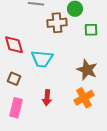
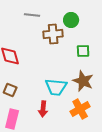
green square: (91, 30) -> (83, 51), moved
cyan trapezoid: (42, 59) -> (56, 87), moved

